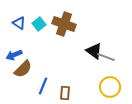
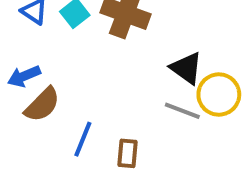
gray line: (106, 57) -> (182, 111), moved
yellow circle: (110, 87) -> (219, 95), moved

